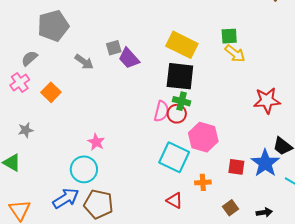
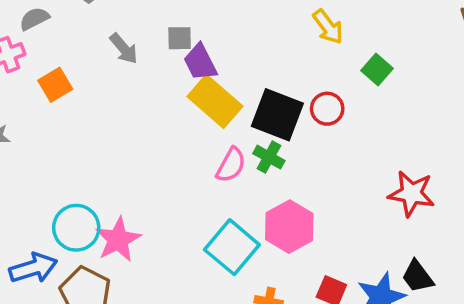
green square: (229, 36) -> (377, 69), turned 30
yellow rectangle: (182, 45) -> (215, 101), moved
yellow arrow: (235, 54) -> (328, 27), moved
red circle: (177, 114) -> (327, 109), moved
pink star: (96, 142) -> (118, 240), moved, size x1.5

